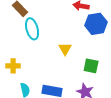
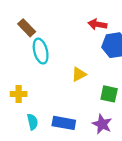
yellow triangle: (65, 49) -> (79, 74), turned 32

